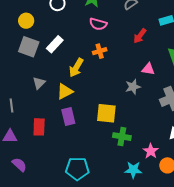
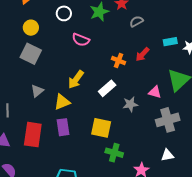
pink semicircle: (98, 24) -> (81, 40), moved
white rectangle: (55, 44) -> (107, 88), moved
orange cross: (100, 51) -> (119, 60), moved, turned 32
pink triangle: (148, 69) -> (155, 92), moved
red rectangle: (39, 127) -> (33, 135), size x1.4

